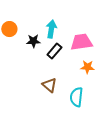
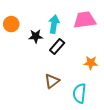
pink trapezoid: (81, 42) -> (85, 20), moved
brown triangle: (49, 85) -> (52, 81), turned 42

